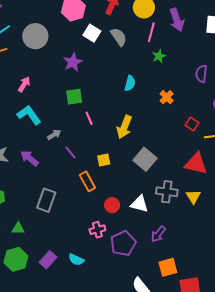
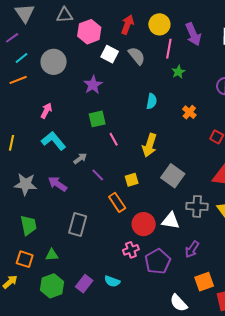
red circle: (112, 205) -> (144, 224), size x1.5

